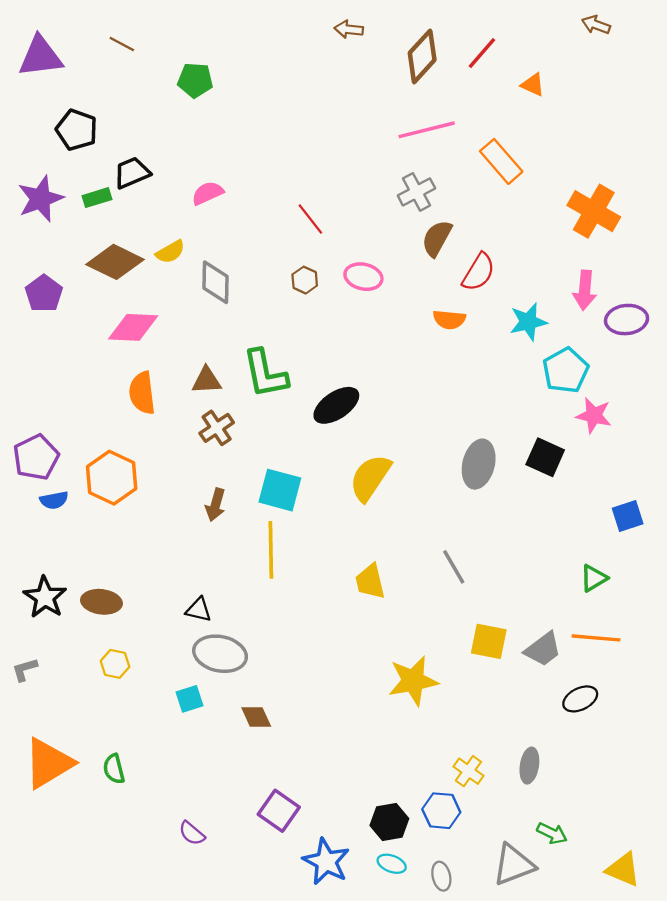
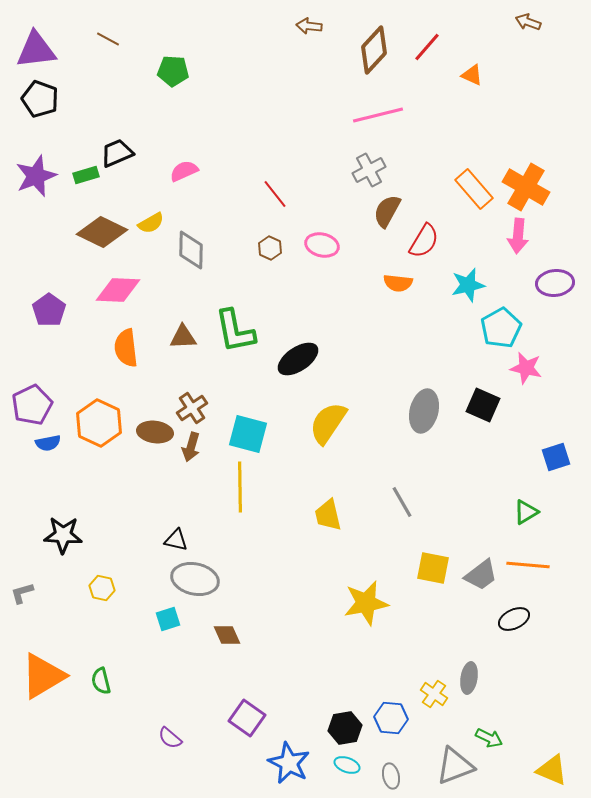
black pentagon: (77, 130) -> (40, 99), moved
orange rectangle: (501, 161) -> (474, 189), moved
pink arrow: (585, 290) -> (518, 236), moved
purple pentagon: (44, 294) -> (49, 310), moved
brown cross: (217, 428) -> (192, 408), moved
black star: (45, 597) -> (63, 535), moved, turned -30
brown ellipse: (101, 602) -> (155, 432), moved
yellow cross: (468, 771) -> (434, 694), moved

